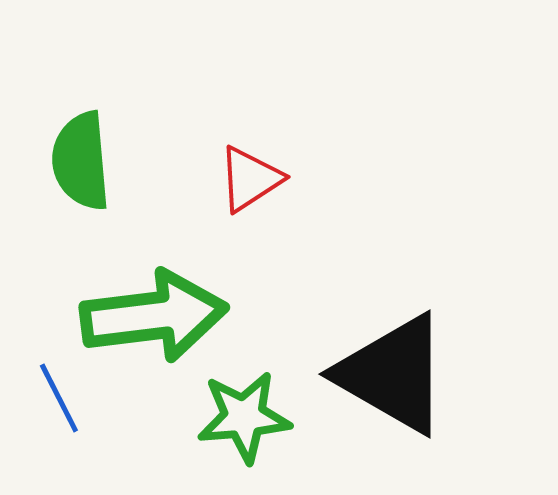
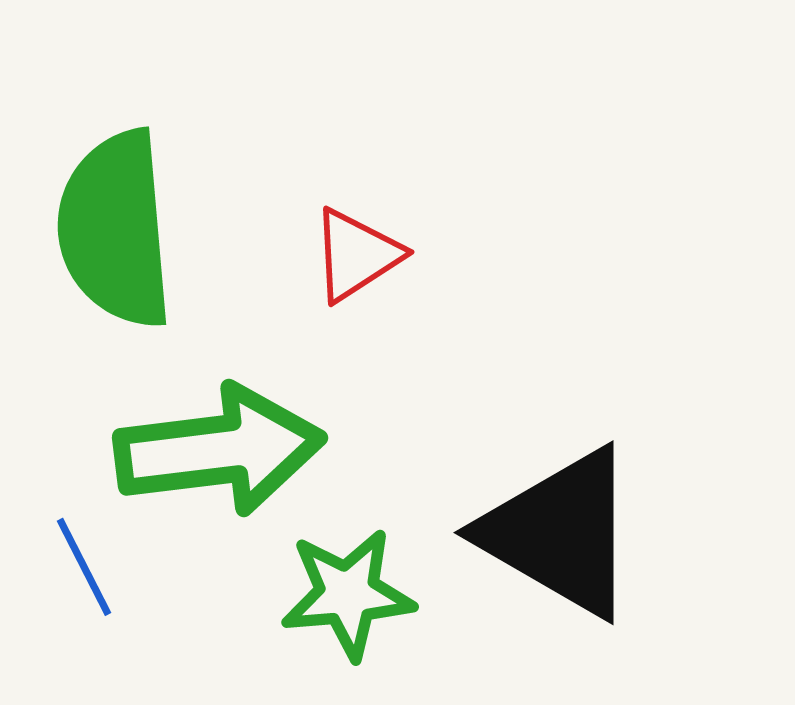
green semicircle: (81, 161) -> (115, 229), size x1.4

